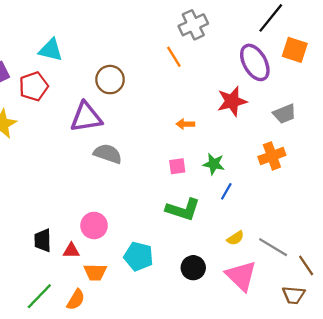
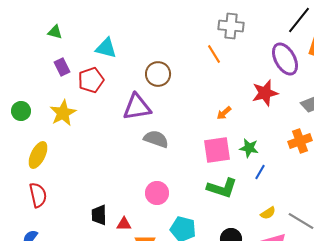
gray cross: (193, 25) -> (231, 26), turned 30
orange arrow: (185, 124) -> (224, 113), turned -42
pink square: (177, 166) -> (217, 150), size x1.8
pink circle: (94, 226) -> (157, 193), moved

